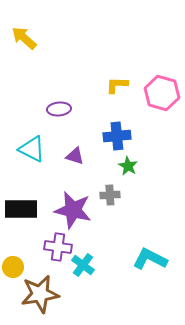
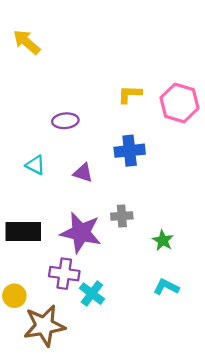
cyan triangle: (32, 149) -> (35, 165), size x0.7
green star: (128, 166) -> (163, 240), moved
cyan L-shape: (150, 259) -> (166, 287), size x0.7

